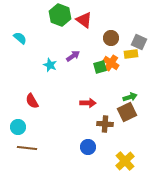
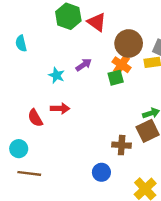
cyan semicircle: (20, 38) -> (21, 43), turned -144
brown circle: (111, 38) -> (129, 43), size x1.5
orange cross: (111, 63) -> (122, 65), moved
red arrow: (88, 103) -> (60, 108), moved

